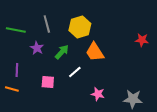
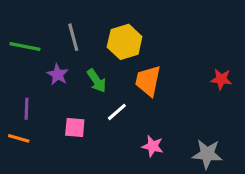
red star: (142, 40) -> (221, 79), moved
green arrow: (62, 52) -> (97, 81), turned 105
orange trapezoid: (95, 52) -> (148, 81), turned 45

